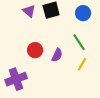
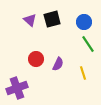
green line: (79, 42) -> (88, 44), moved
yellow line: (82, 64) -> (83, 73), turned -48

